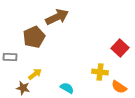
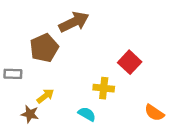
red square: (120, 48) -> (130, 62), moved
yellow cross: (100, 72) -> (104, 88), moved

